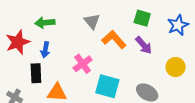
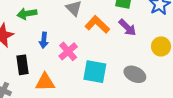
blue arrow: (45, 50) -> (44, 40), moved

